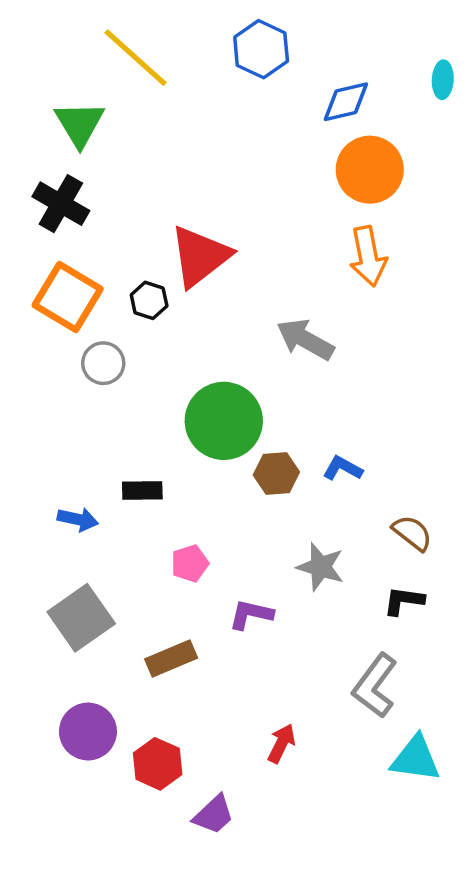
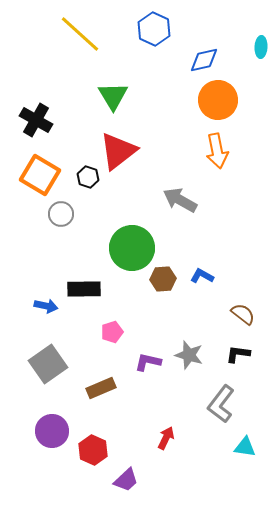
green triangle: (79, 124) -> (113, 96), moved
black rectangle: (142, 490) -> (84, 289), size x1.4
gray star: (321, 567) -> (189, 355), moved
cyan triangle: (416, 759) -> (245, 447), size x0.7

